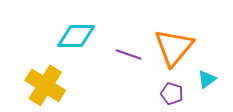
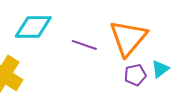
purple pentagon: (172, 94) -> (135, 75), moved, turned -30

